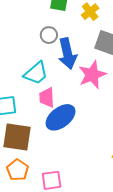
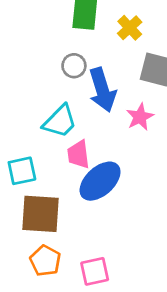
pink star: (92, 75) -> (140, 117), size x0.7

